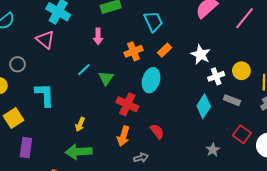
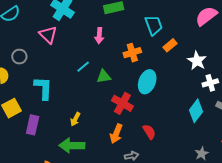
orange rectangle: (165, 50) -> (170, 45), moved
green triangle: (106, 78) -> (104, 76), turned 42
purple rectangle: (26, 148) -> (33, 125), moved

